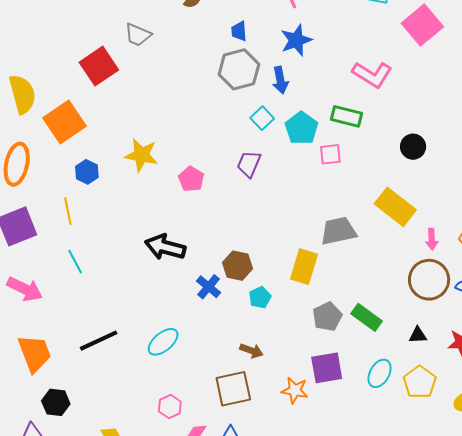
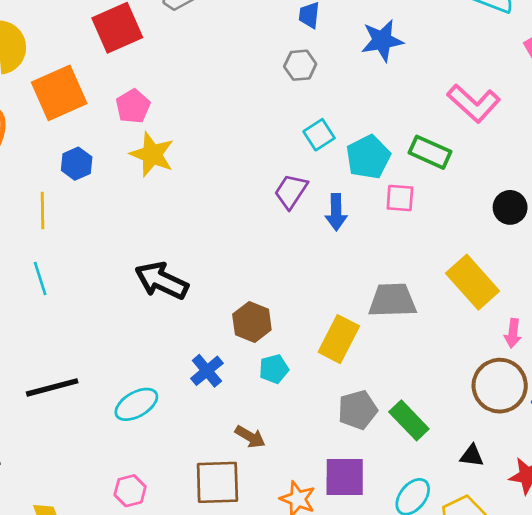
gray hexagon: (239, 69) -> (300, 65), size x0.6
blue arrow: (280, 80) -> (336, 212), moved
pink pentagon: (191, 179) -> (133, 106), moved
blue cross: (209, 287) -> (207, 371), moved

